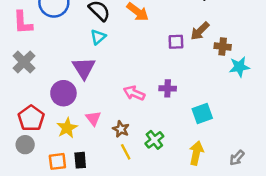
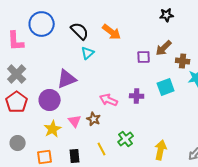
cyan triangle: (98, 37) -> (88, 53), moved
purple triangle: (84, 68) -> (67, 79), turned 40
cyan square: (202, 114) -> (166, 87), moved
red pentagon: (31, 118) -> (17, 102), moved
brown star: (121, 129) -> (94, 119), moved
black rectangle: (80, 160) -> (75, 156), moved

